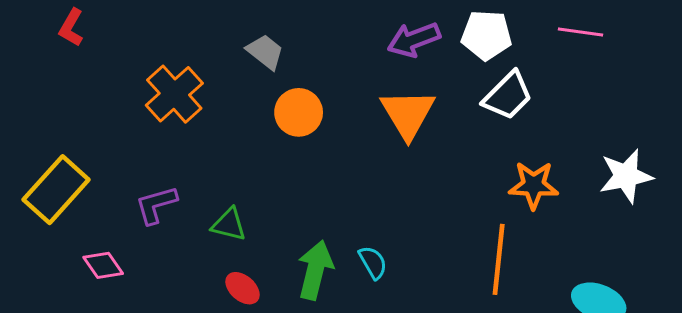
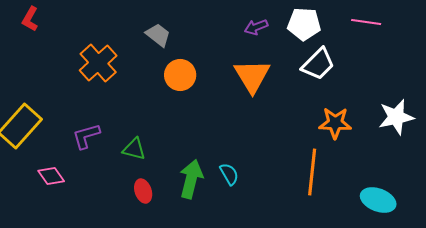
purple arrow: (414, 40) -> (256, 27), size x0.7
red ellipse: (243, 288) -> (143, 191), turned 30

